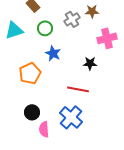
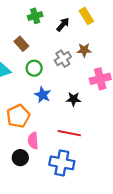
black star: (90, 63) -> (74, 99), moved
blue cross: (71, 117) -> (62, 163), turned -30
pink semicircle: (44, 129) -> (33, 141), moved

